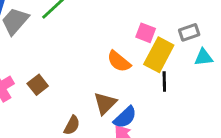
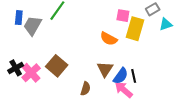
black line: (164, 82) -> (134, 76), moved
brown square: (38, 85) -> (57, 66), size x1.5

